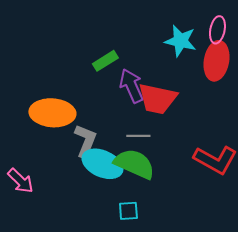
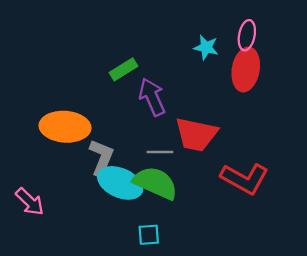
cyan star: (180, 41) -> (206, 47), size x0.7
red trapezoid: (157, 99) -> (196, 134), moved

